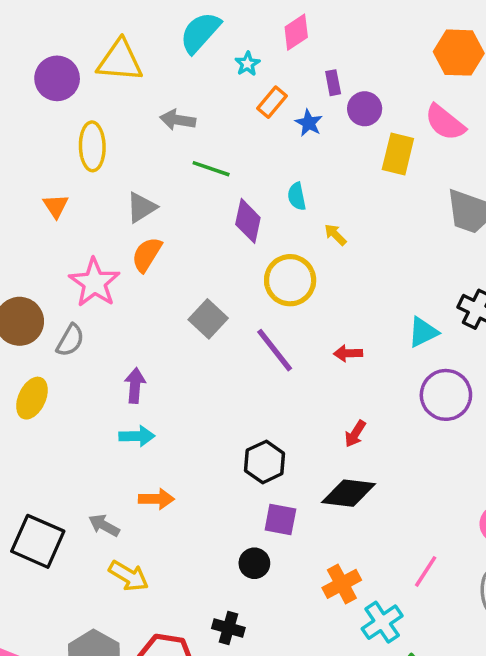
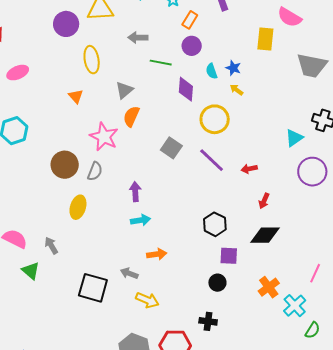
purple circle: (365, 109) -> (192, 46), moved
blue star: (309, 123) -> (233, 68), moved
red arrow: (348, 353) -> (249, 169), moved

